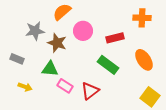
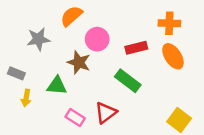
brown star: (57, 43) -> (79, 62), moved
orange ellipse: (144, 60) -> (173, 56), moved
pink rectangle: (65, 86) -> (75, 117), moved
yellow arrow: (25, 87) -> (26, 98), moved, turned 80

